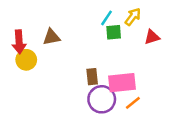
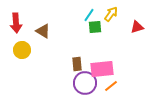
brown triangle: (51, 37) -> (43, 31), turned 42
red triangle: (152, 37) -> (137, 27), moved
red arrow: (19, 42) -> (16, 23), moved

